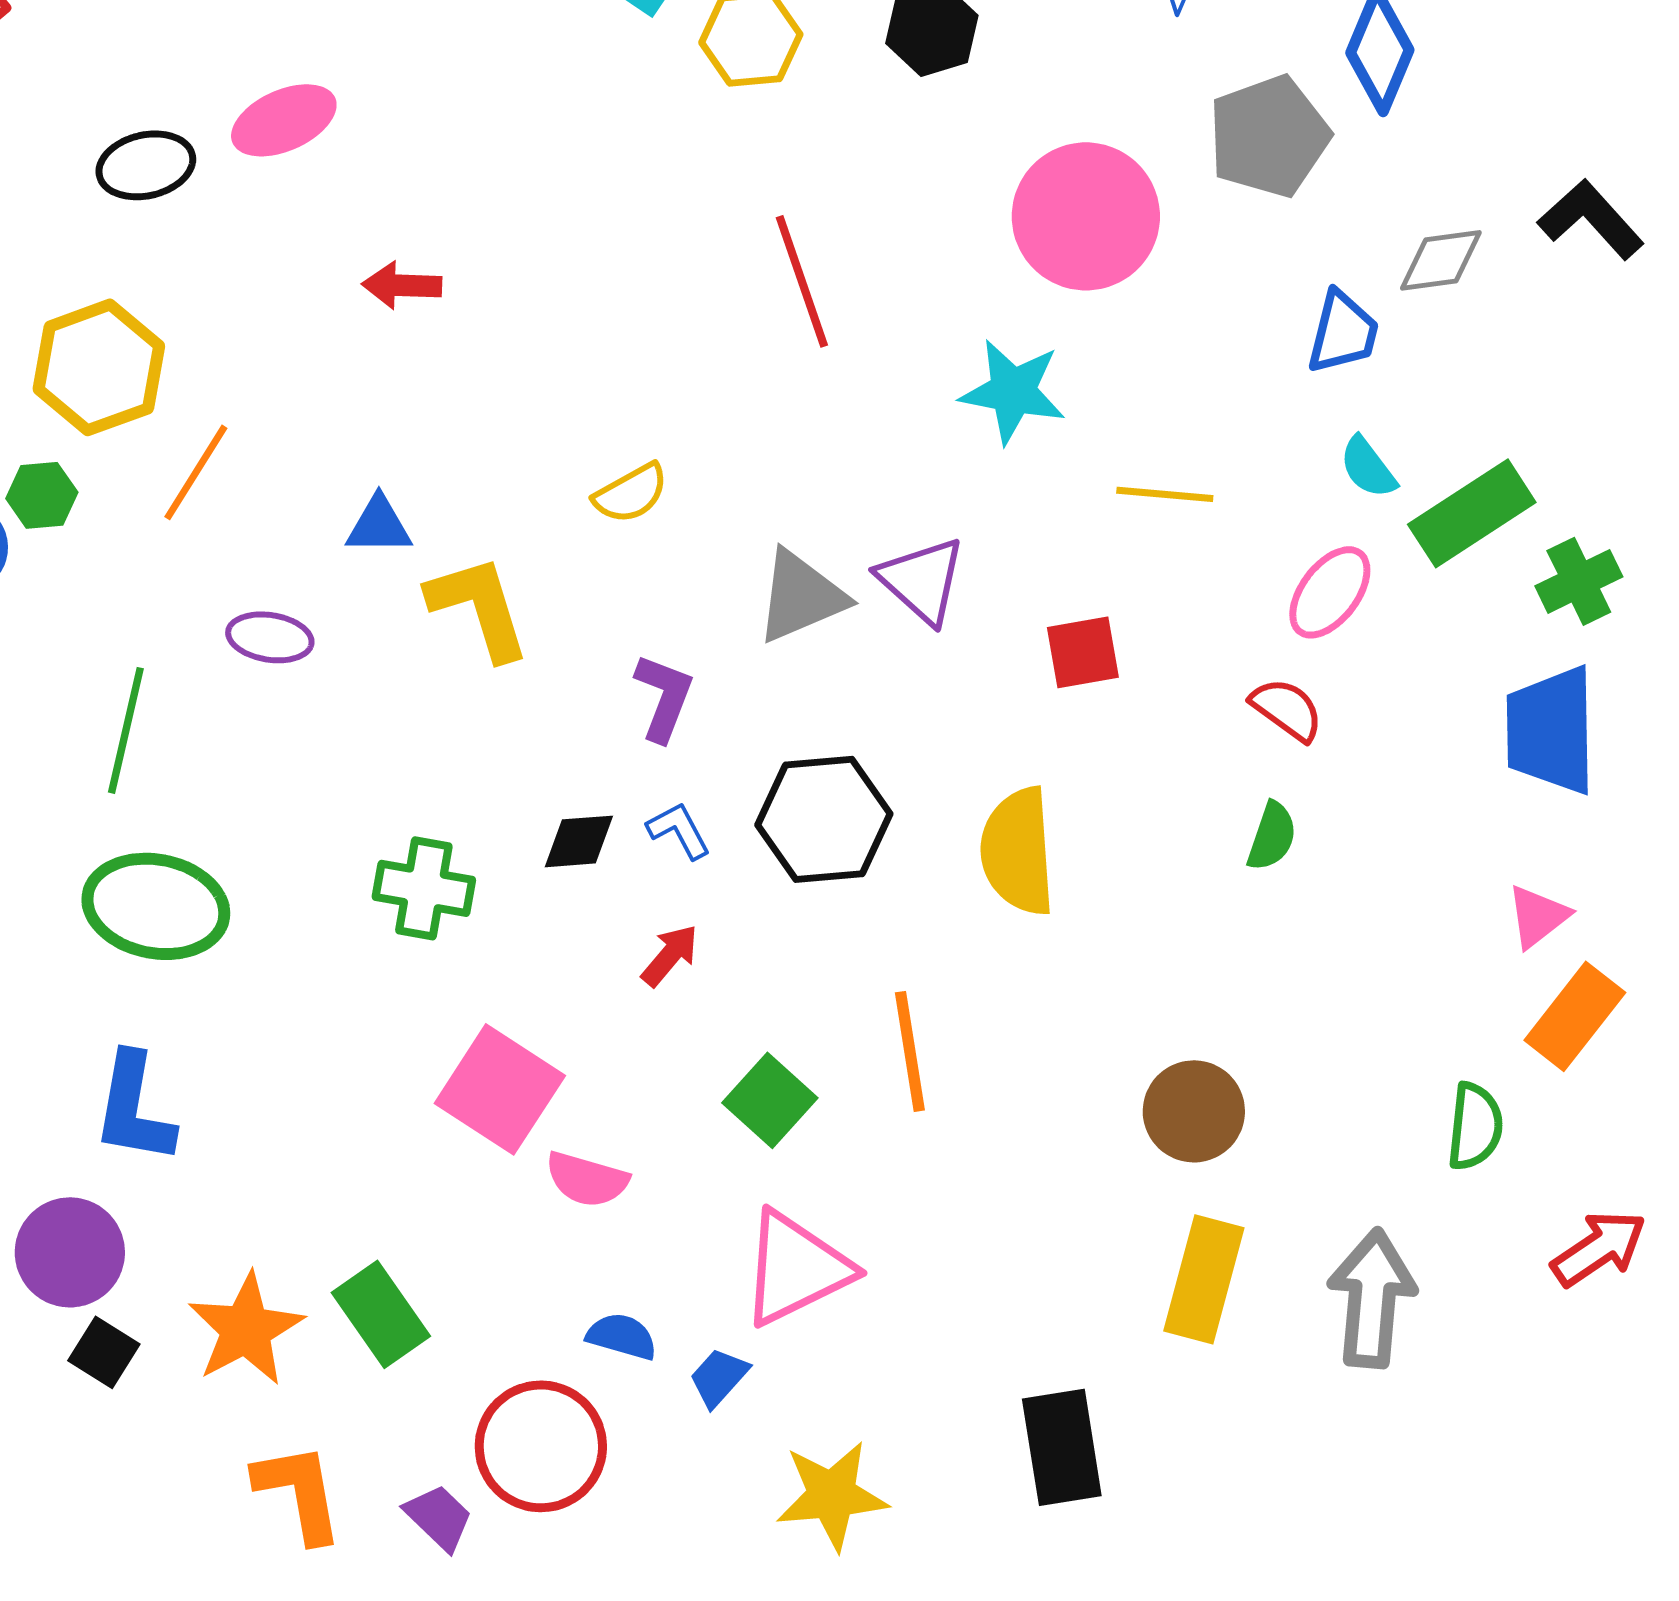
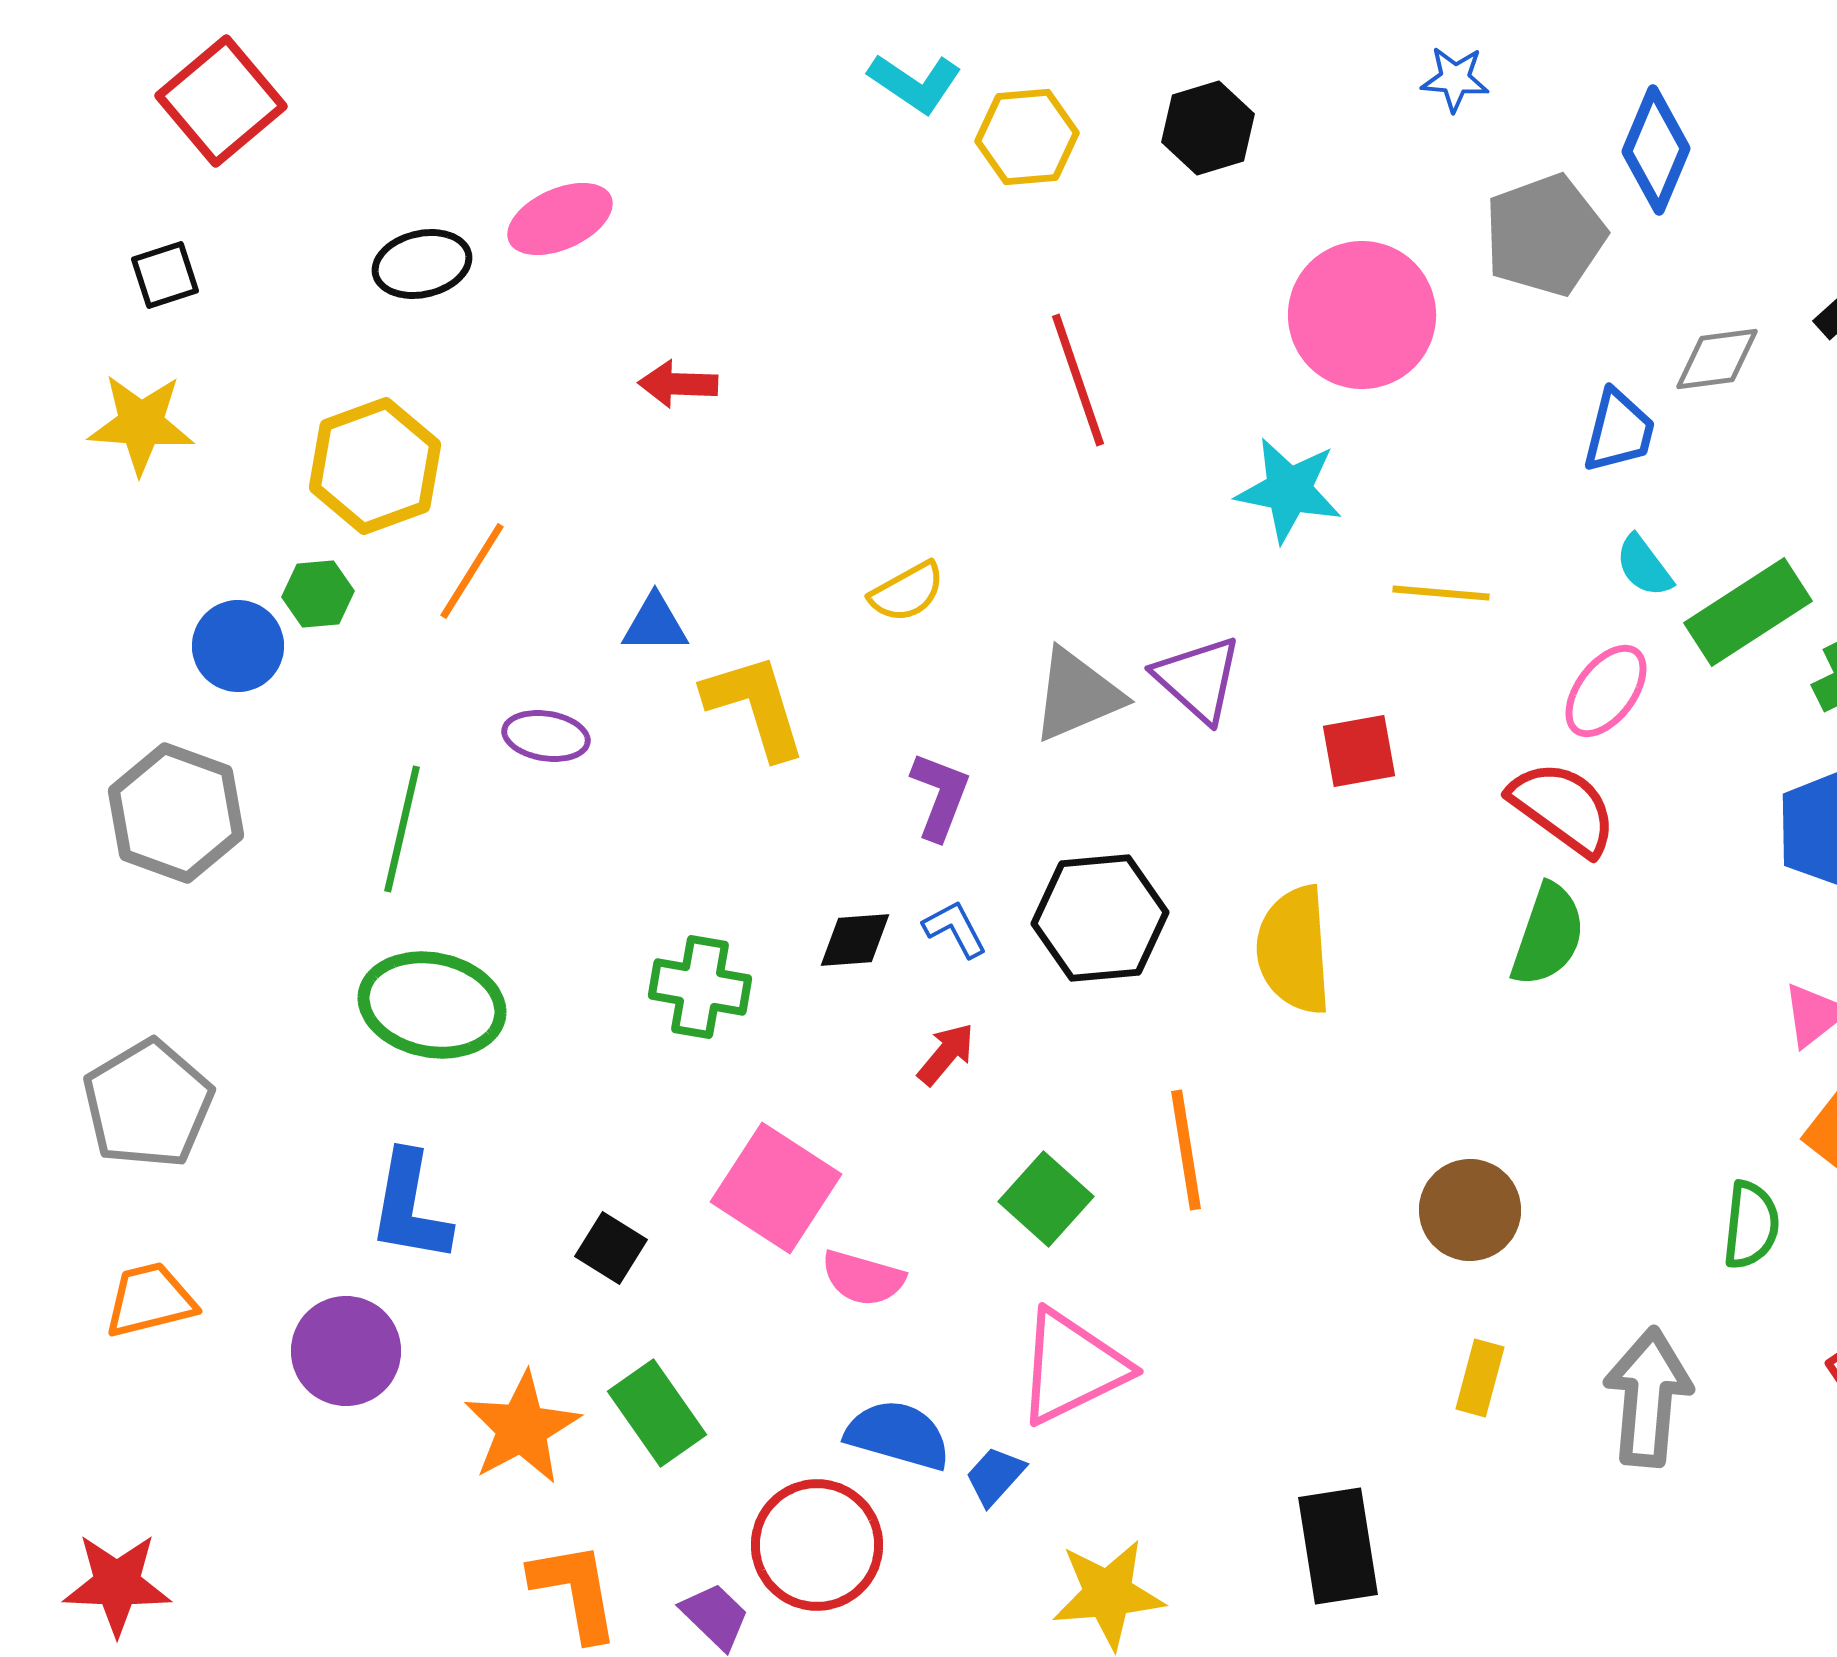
red semicircle: (1287, 709) -> (1563, 808), size x1.5
green semicircle: (1272, 836) -> (1548, 935), size x1.5
yellow rectangle: (1204, 1279) -> (1480, 1378), size x0.6
blue semicircle: (622, 1336) -> (898, 1435), size x1.5
black square: (104, 1352) -> (611, 1248), moved

